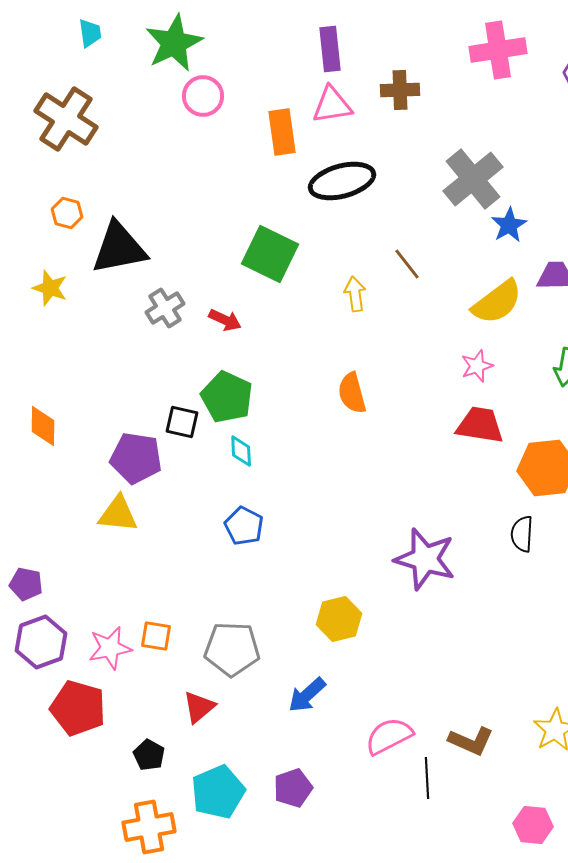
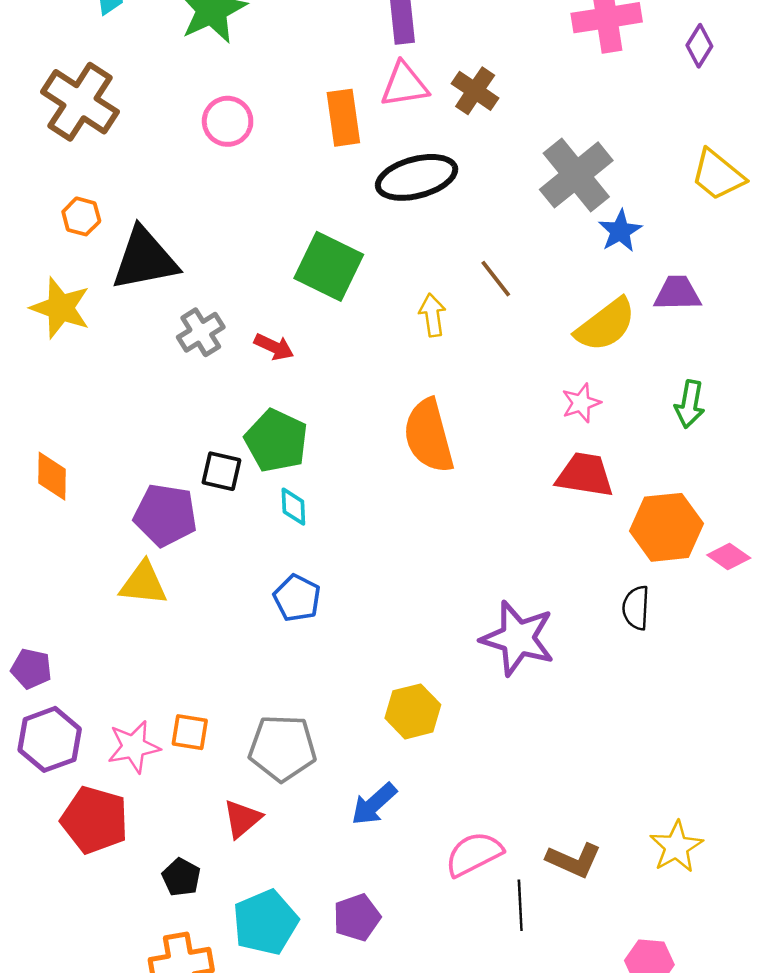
brown cross: (400, 90) -> (475, 91), moved, turned 36
pink circle: (203, 96) -> (228, 121), moved
yellow star: (50, 288) -> (61, 308), size x1.4
orange semicircle: (352, 393) -> (429, 436), size x1.5

